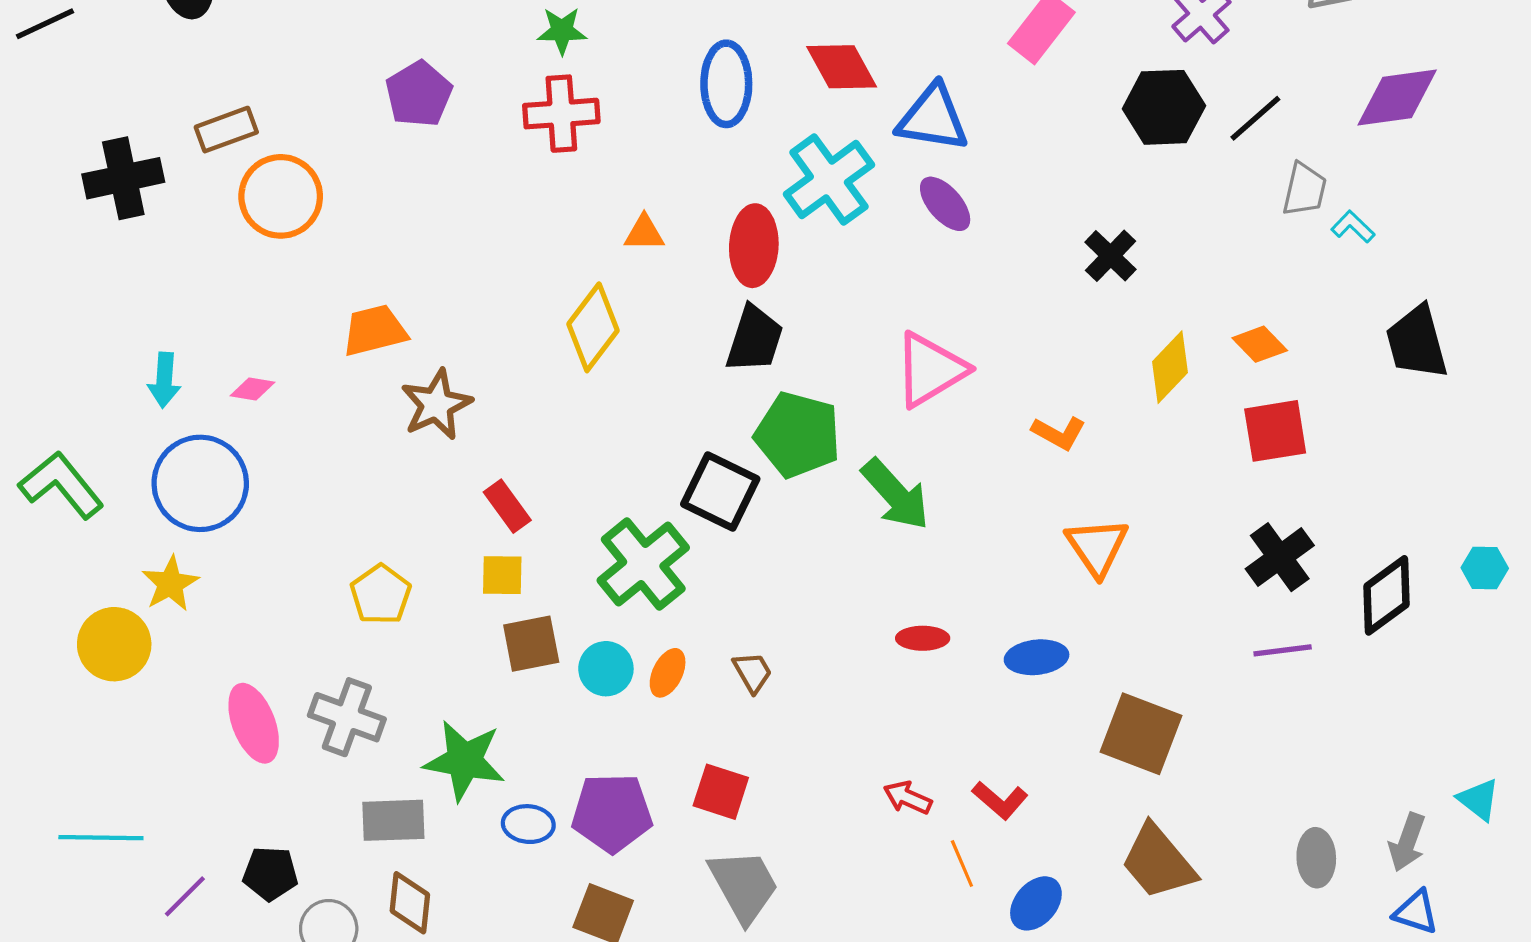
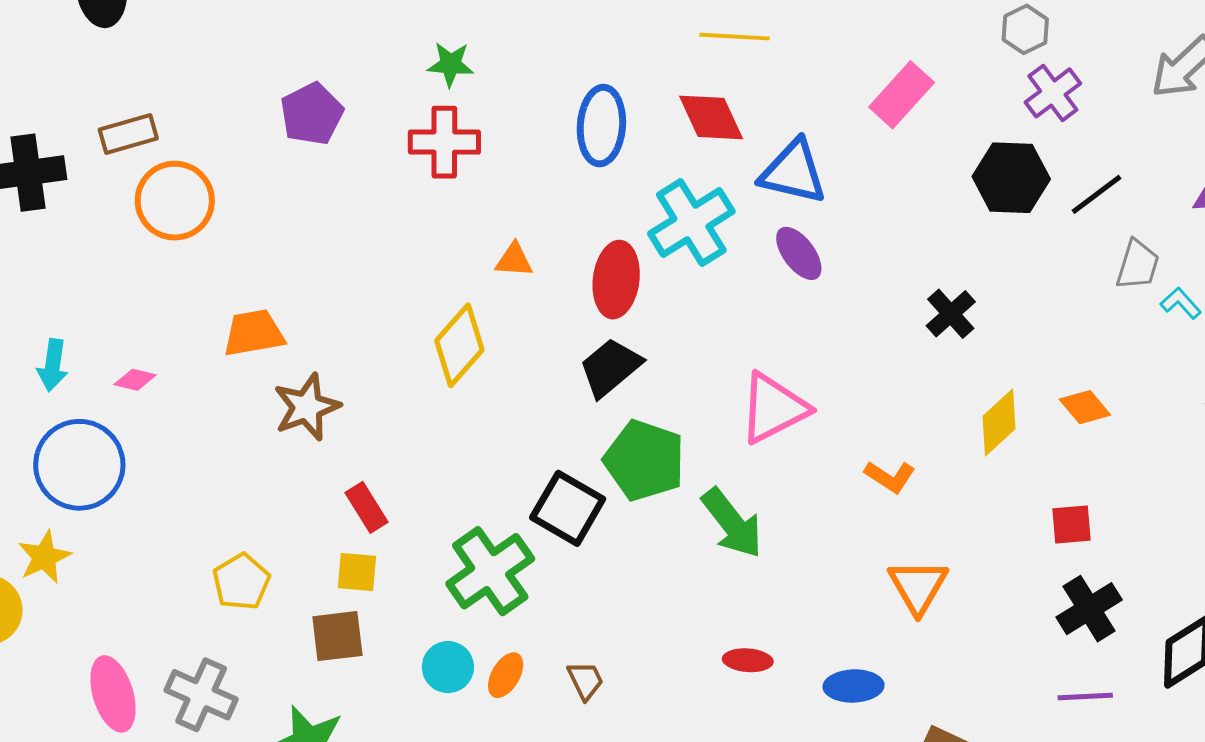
black trapezoid: (755, 339) -> (610, 367), turned -152
red square: (1275, 431) -> (1072, 525), moved, size x0.7
brown square: (531, 644) -> (337, 636), moved

